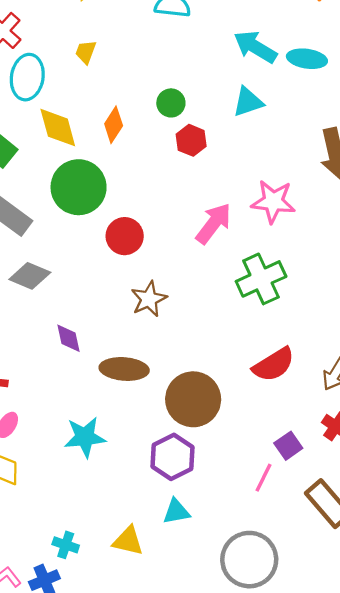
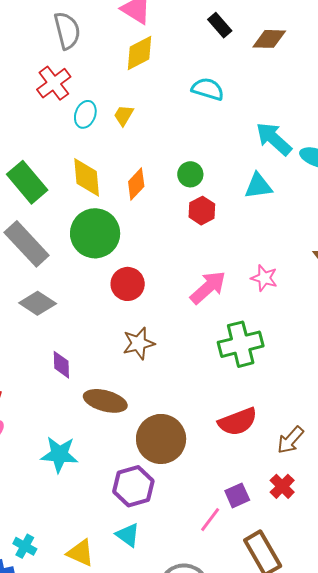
cyan ellipse: (27, 77) -> (85, 114), moved, size x0.7
pink star: (273, 202) -> (264, 278), size x0.7
cyan triangle: (176, 511) -> (128, 535), turned 36

